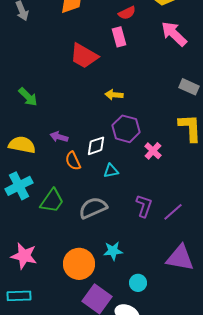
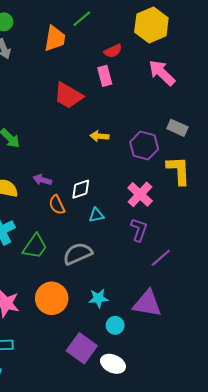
purple hexagon: (126, 129) -> (144, 146), moved
pink cross: (153, 151) -> (140, 194), size x1.4
purple L-shape: (144, 206) -> (139, 230), moved
purple triangle: (180, 258) -> (147, 304), moved
orange circle: (79, 264) -> (52, 298), moved
cyan circle: (138, 283) -> (115, 325), moved

